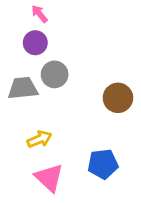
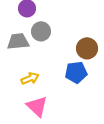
blue pentagon: (103, 164) -> (76, 72), moved

